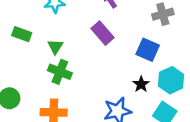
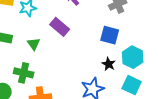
purple rectangle: (103, 33) -> (60, 27), moved
green cross: (60, 72) -> (24, 73), moved

